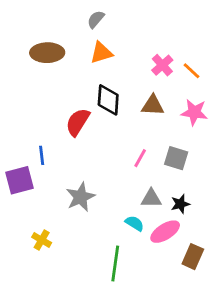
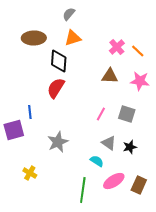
black diamond: (108, 100) -> (59, 61), moved
gray triangle: (151, 198) -> (109, 143), turned 35
pink ellipse: (165, 232) -> (114, 181), moved

